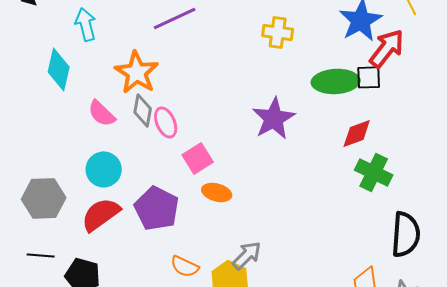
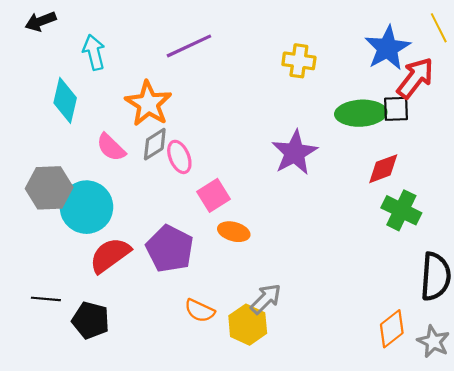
gray diamond: (143, 110) -> (155, 144), turned 48
cyan circle: (104, 169) -> (86, 207), moved, size x1.4
gray hexagon: (44, 198) -> (49, 188), moved

